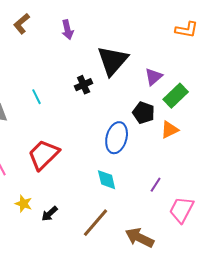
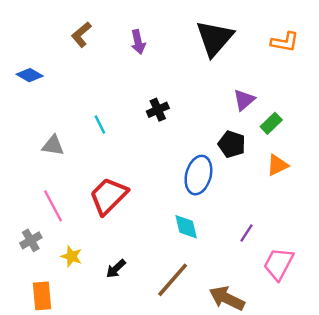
black triangle: (113, 61) -> (214, 38), moved
green rectangle: (176, 96) -> (271, 123), size x0.7
orange triangle: (170, 130) -> (277, 165), moved
yellow star: (24, 204) -> (71, 256), moved

